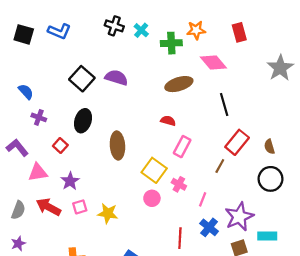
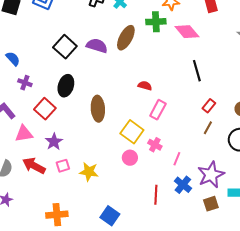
green cross: (171, 43) -> (156, 22), moved
brown ellipse: (179, 84) -> (126, 38), moved, turned -45
red rectangle: (237, 142) -> (209, 106), size x0.6
red square: (60, 145) -> (45, 109), size x1.5
brown line: (220, 166) -> (208, 128), moved

